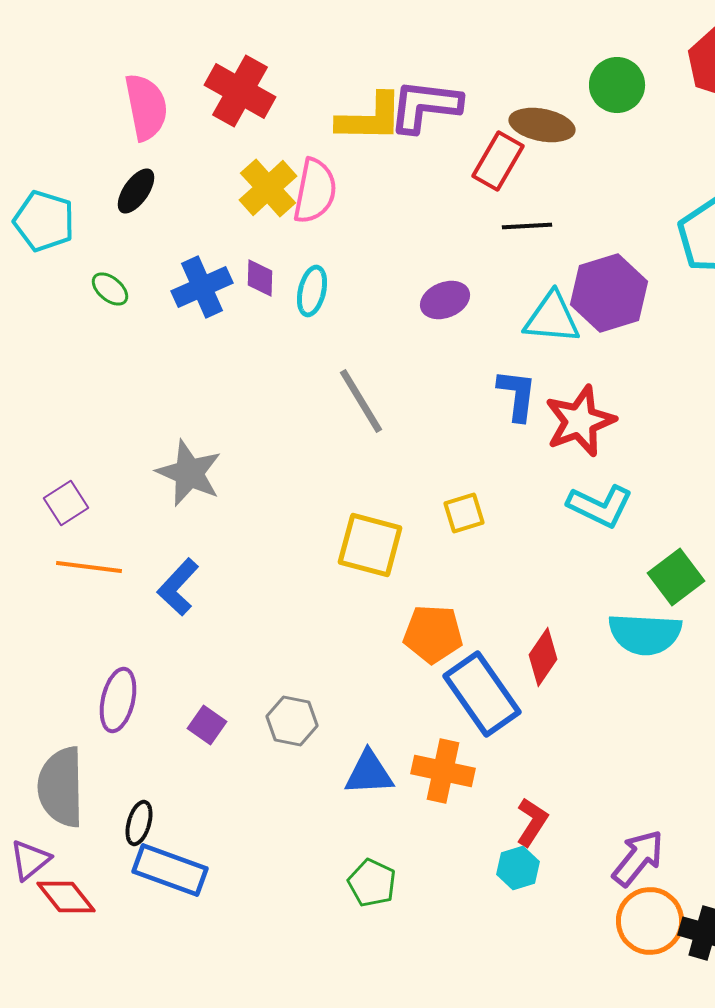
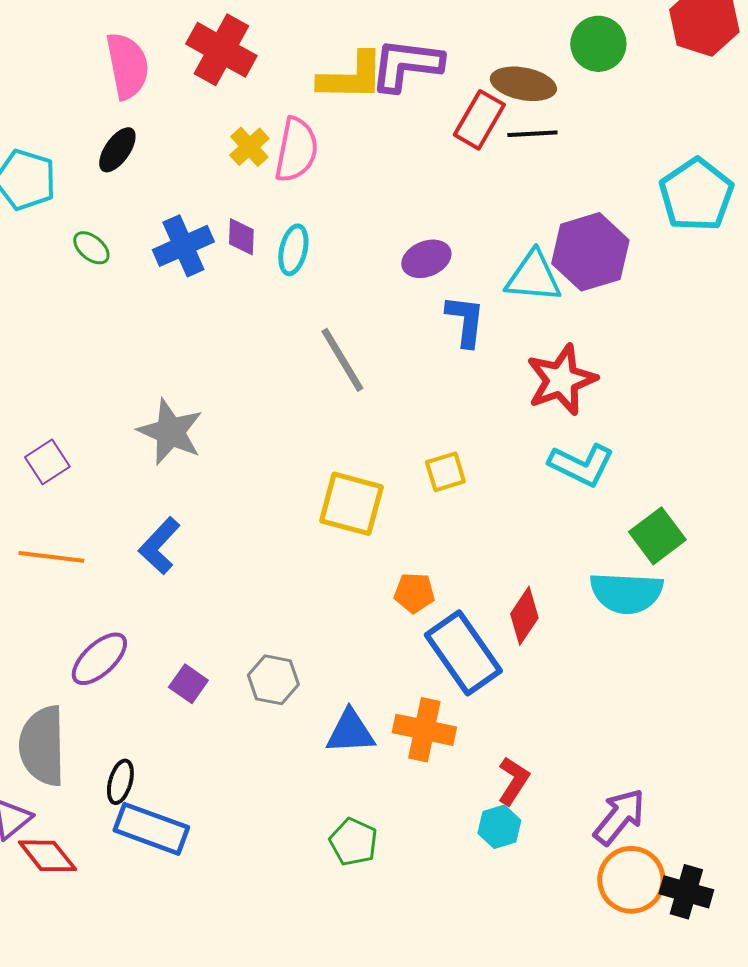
yellow cross: (268, 188) -> (249, 147), size x0.7
black line: (527, 226) -> (532, 134), moved
blue L-shape: (517, 395) -> (465, 321), moved
orange line: (89, 567) -> (51, 557), moved
orange pentagon: (433, 634) -> (414, 593), size x0.7
purple ellipse: (118, 700) -> (99, 659), turned 34

